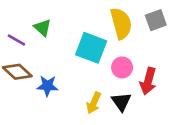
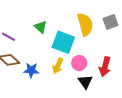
green triangle: (42, 28) -> (41, 27), moved
pink circle: (122, 67) -> (79, 63), moved
yellow arrow: (94, 103) -> (58, 66), moved

